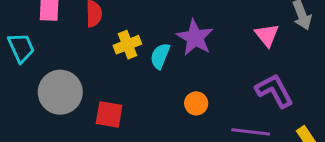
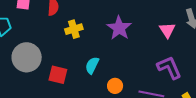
cyan semicircle: (160, 56) -> (92, 65), moved
orange circle: (196, 103) -> (115, 86), moved

